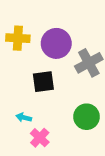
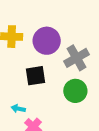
green circle: (86, 117) -> (75, 91), moved

